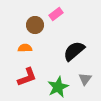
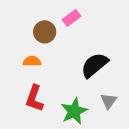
red L-shape: (27, 77) -> (34, 98), turned 130

